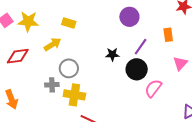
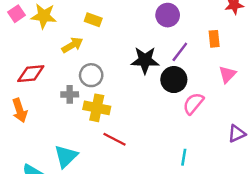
black star: (112, 54) -> (145, 60), size x1.6
red diamond: (18, 56) -> (31, 74), moved

